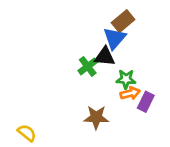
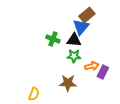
green cross: (88, 66) -> (53, 39), moved, turned -32
green star: (126, 79) -> (74, 56), moved
yellow semicircle: (27, 133) -> (34, 94), moved, turned 72

